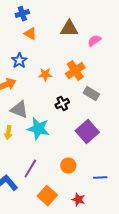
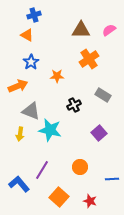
orange triangle: (30, 34) -> (27, 35), moved
pink semicircle: (94, 41) -> (109, 30), moved
orange cross: (75, 71) -> (89, 59), moved
purple square: (87, 132) -> (99, 133), size x0.7

